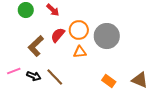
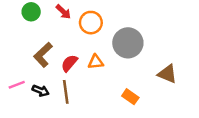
orange circle: (79, 30) -> (91, 23), moved
red semicircle: (58, 35) -> (69, 63), moved
brown line: (55, 77) -> (66, 92), turned 36
brown triangle: (140, 80) -> (167, 74), moved

